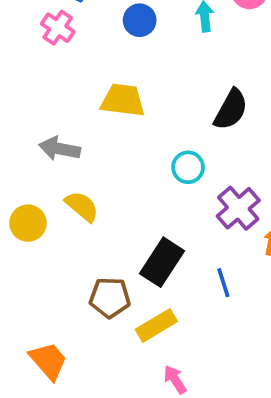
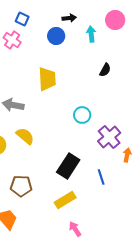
yellow trapezoid: (123, 100) -> (47, 79), turned 80
black semicircle: (231, 110) -> (105, 70), moved, size x0.6
brown pentagon: (110, 298) -> (21, 186), moved

